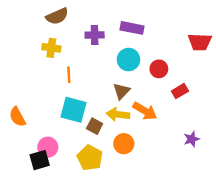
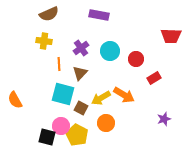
purple rectangle: (132, 28) -> (99, 15), moved
purple cross: (95, 35) -> (81, 48), moved, turned -35
brown triangle: (121, 91) -> (80, 73), moved
yellow arrow: (118, 114) -> (101, 98), turned -36
pink circle: (48, 147) -> (61, 126), moved
black square: (40, 160) -> (47, 137), moved, turned 30

